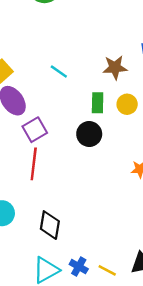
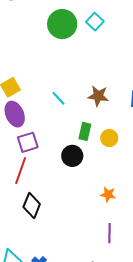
brown star: (115, 67) -> (98, 96), moved
black diamond: (50, 225) -> (32, 206), moved

